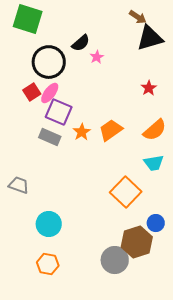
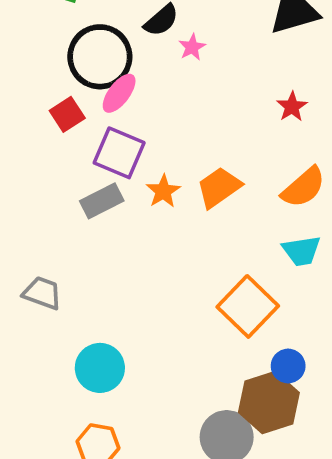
pink ellipse: (50, 93) -> (119, 93), moved
gray rectangle: (50, 137) -> (102, 201), turned -50
blue circle: (156, 223) -> (288, 366), moved

